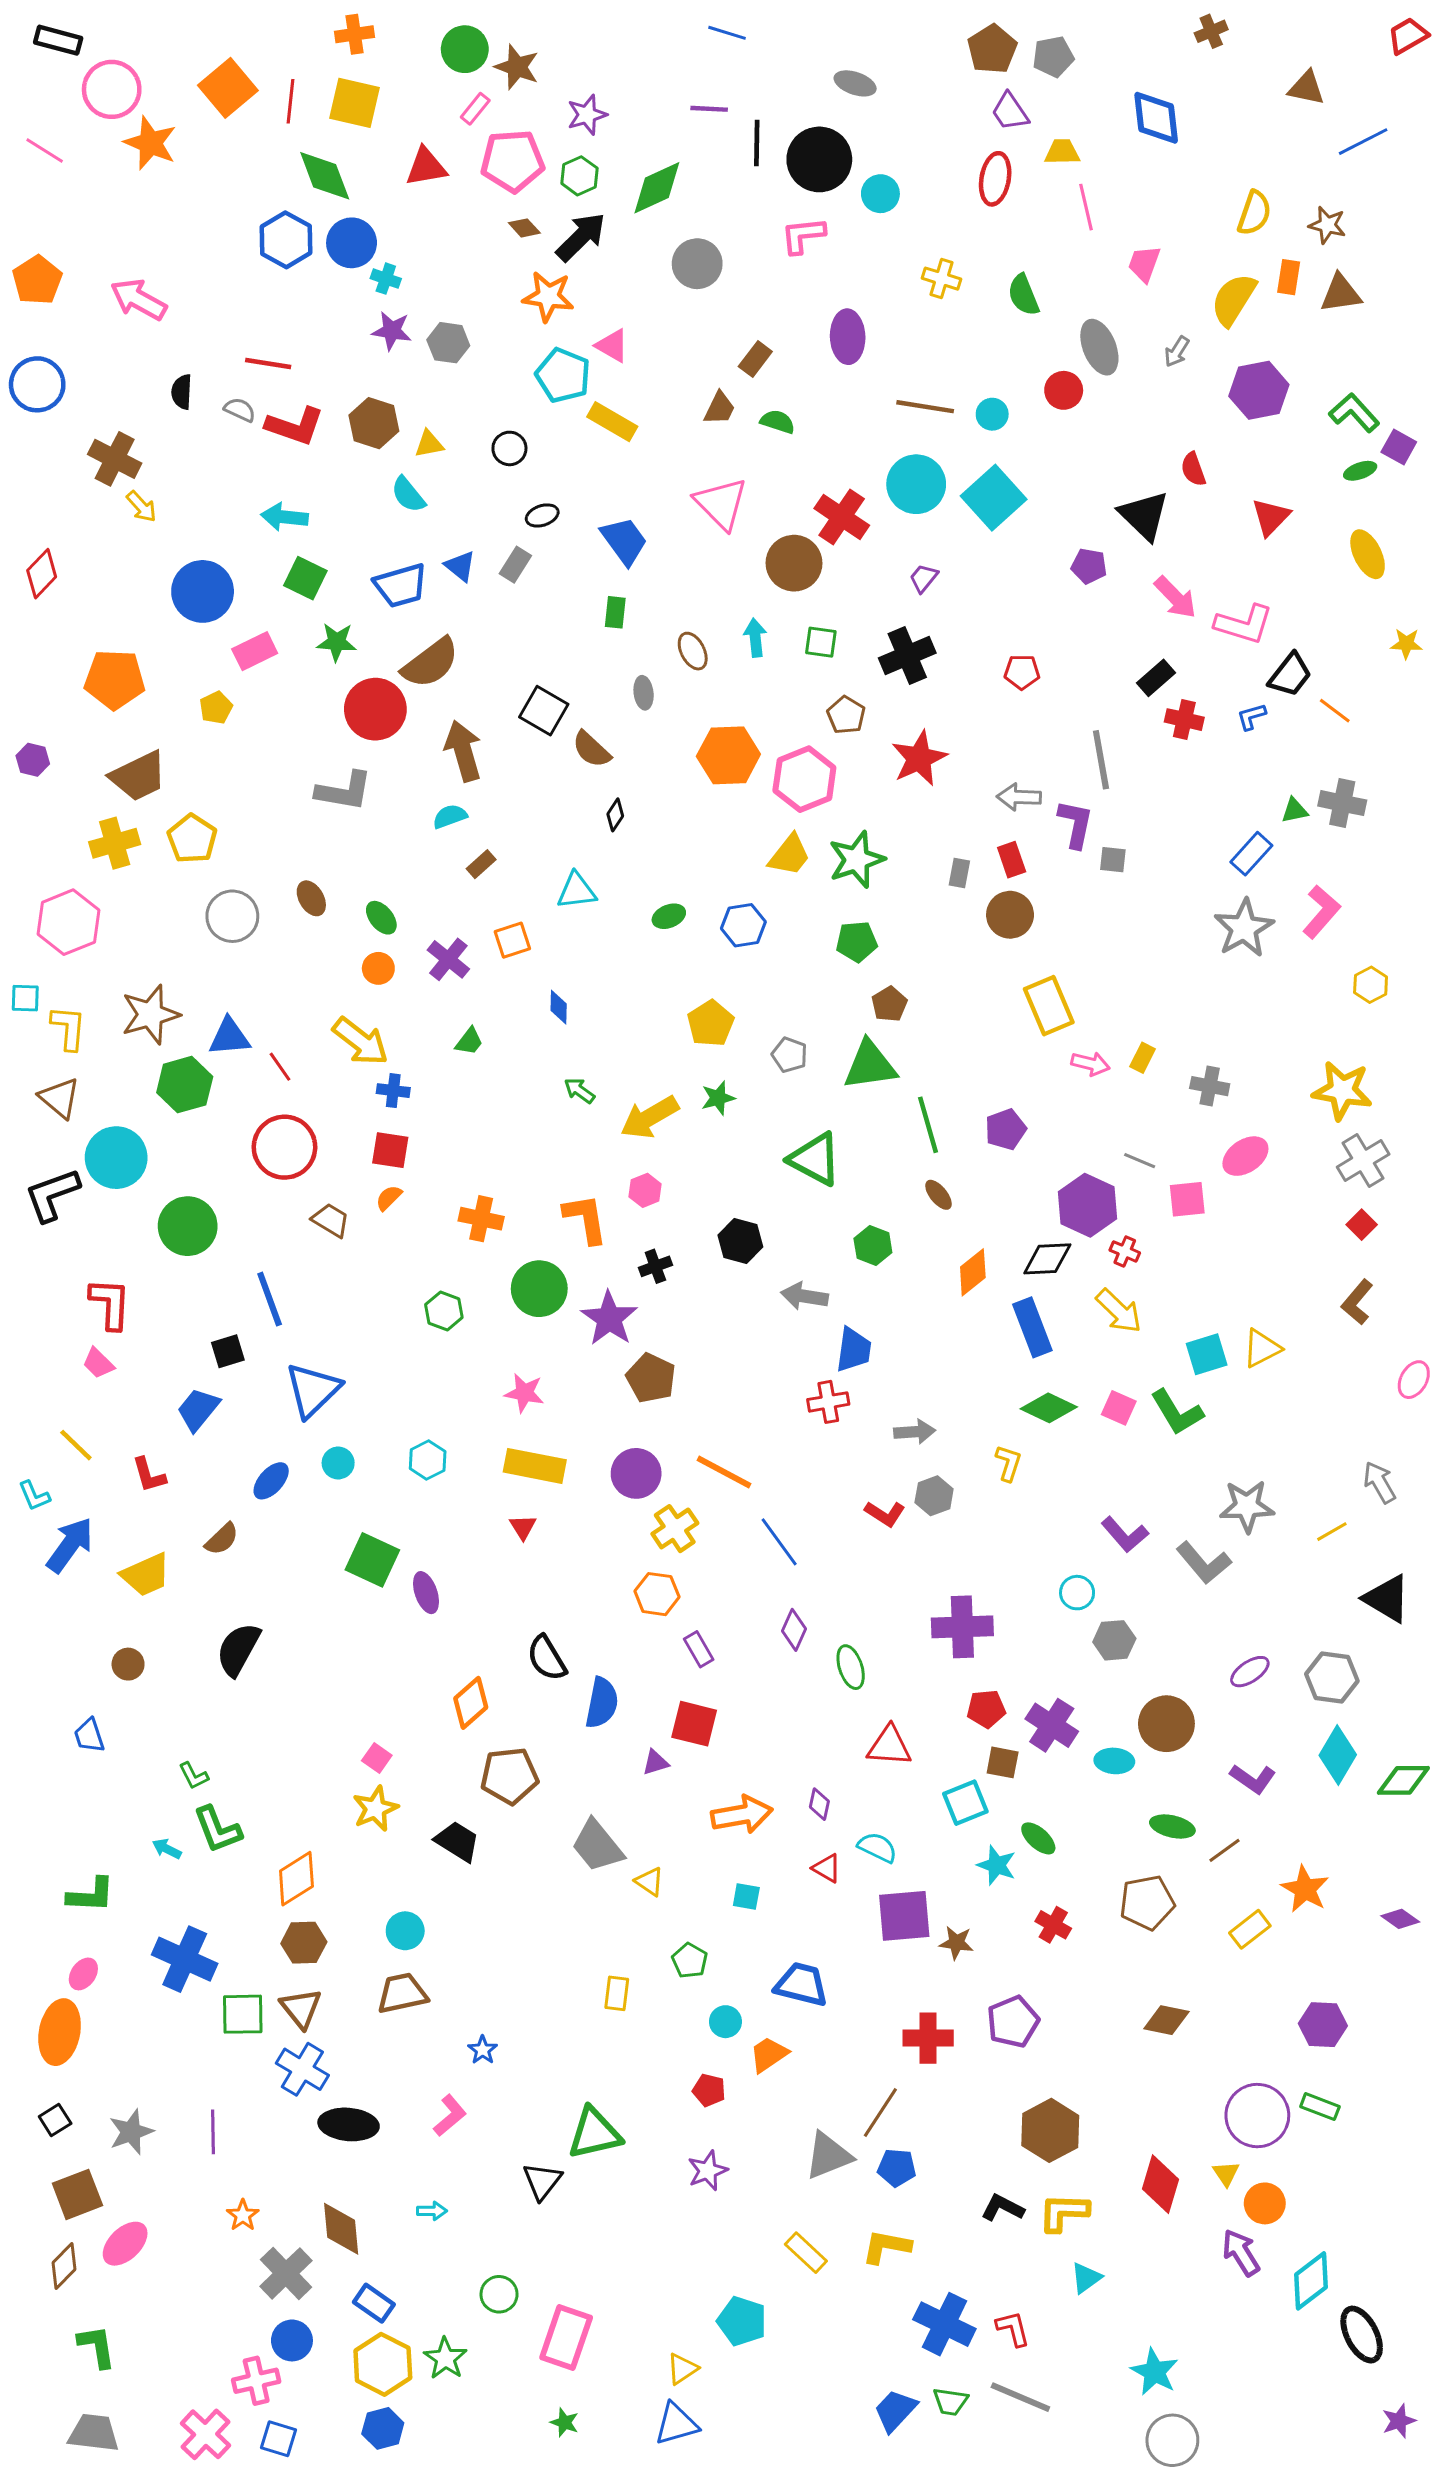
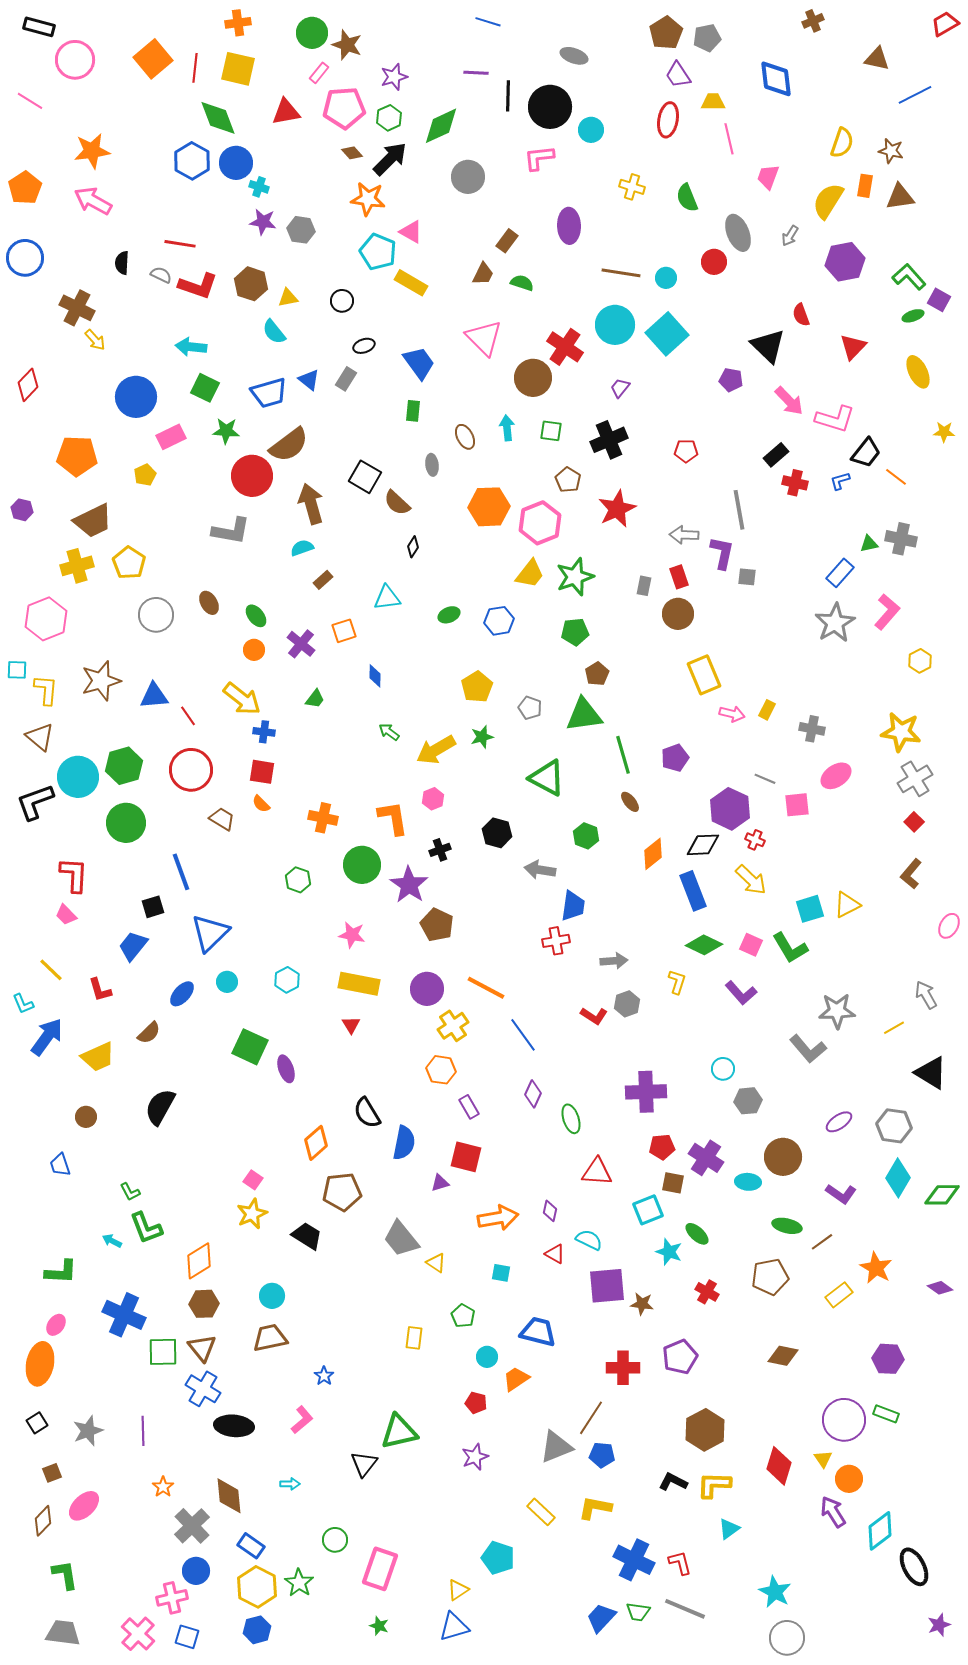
orange star: (150, 143) -> (92, 151), moved, turned -30
green hexagon: (185, 1085) -> (124, 766), moved
orange semicircle: (389, 1198) -> (261, 804), turned -90
purple L-shape: (1125, 1534) -> (741, 993), moved
brown square: (77, 2194) -> (52, 1473), size x0.6

